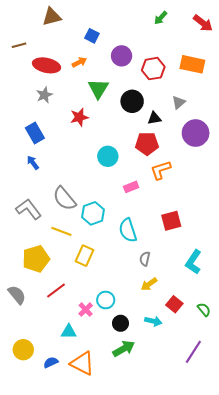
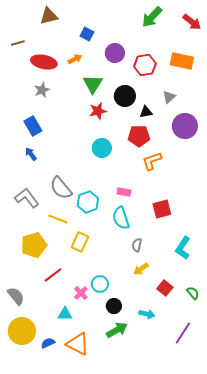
green arrow: (161, 18) -> (152, 17), size x1.6
red star: (79, 117) -> (98, 111), moved
pink rectangle: (131, 187) -> (124, 192), moved, turned 32
gray semicircle: (17, 295) -> (16, 296), moved
cyan arrow: (153, 321) -> (147, 314), moved
yellow circle: (23, 350) -> (22, 331), size x1.4

